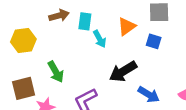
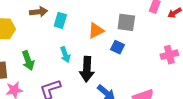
cyan arrow: (100, 39) -> (65, 55), moved
black arrow: (123, 71) -> (87, 69), turned -65

